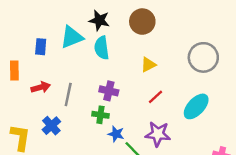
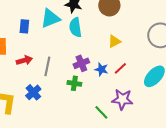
purple cross: (109, 91) -> (81, 63), turned -35
blue star: (116, 134) -> (101, 69), moved

